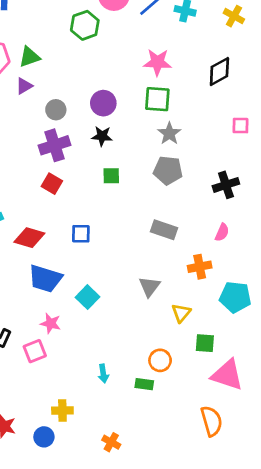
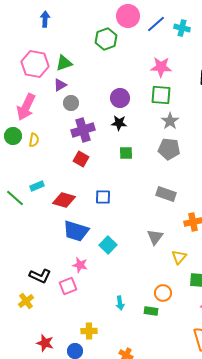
gray circle: (56, 110) -> (71, 103), moved

